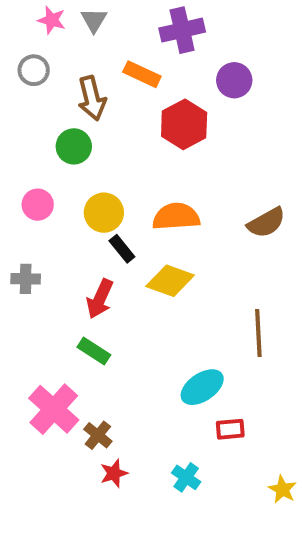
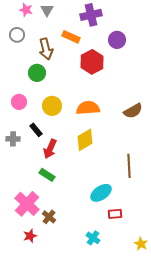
black rectangle: (122, 249) -> (36, 130), moved
yellow diamond: (170, 281) -> (85, 140), turned -50
red star: (114, 473) -> (30, 236), moved

